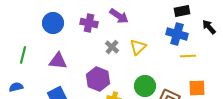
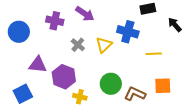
blue circle: (53, 23) -> (19, 32), moved
blue cross: (177, 34) -> (128, 32), moved
purple triangle: (58, 61) -> (38, 65), moved

